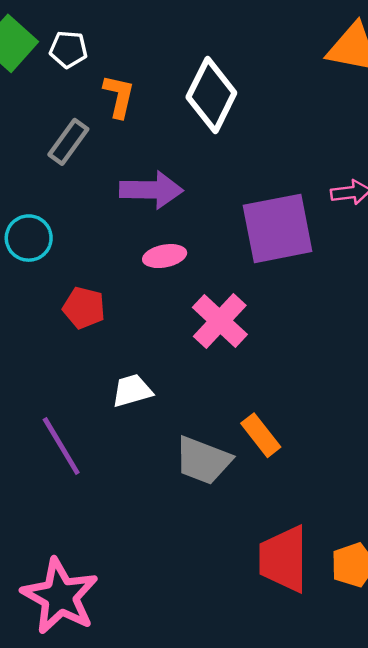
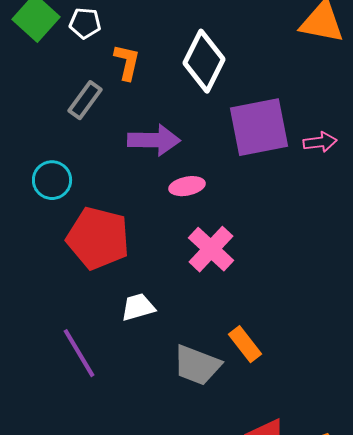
purple square: (278, 228) -> (259, 127), moved
pink ellipse: (165, 256) -> (187, 186), moved
red pentagon: (84, 308) -> (98, 238), size x1.8

